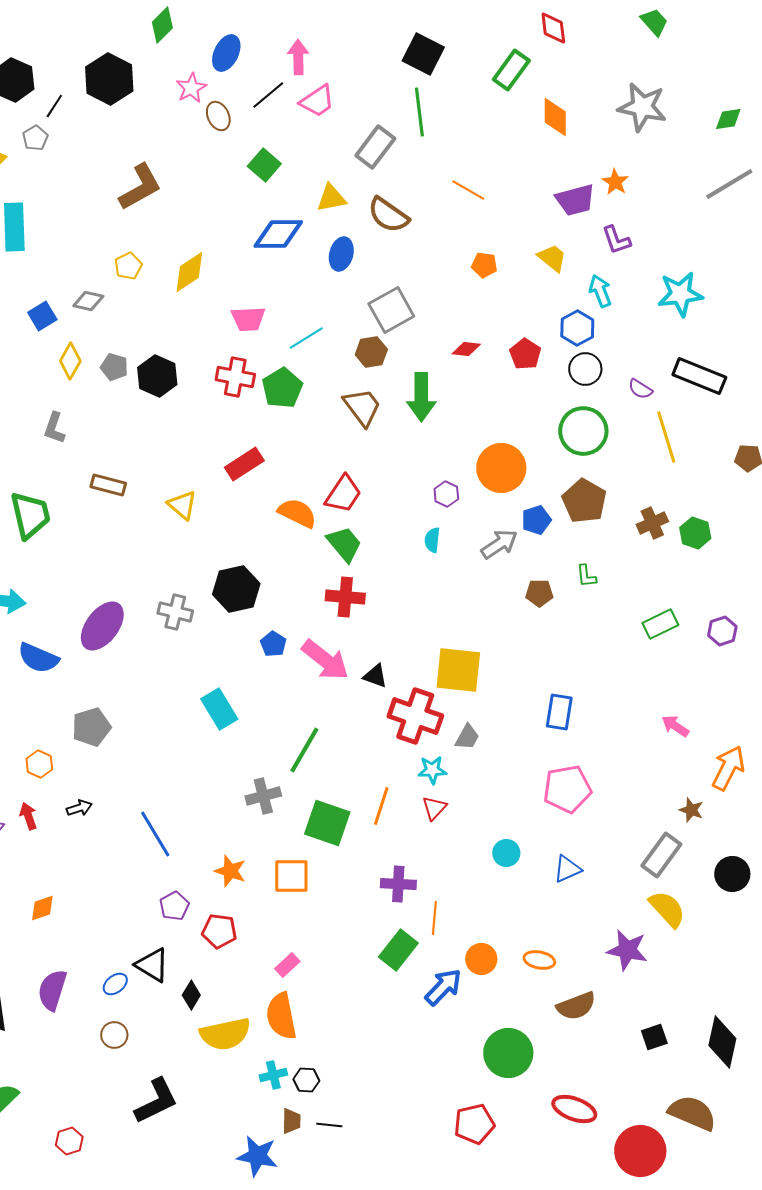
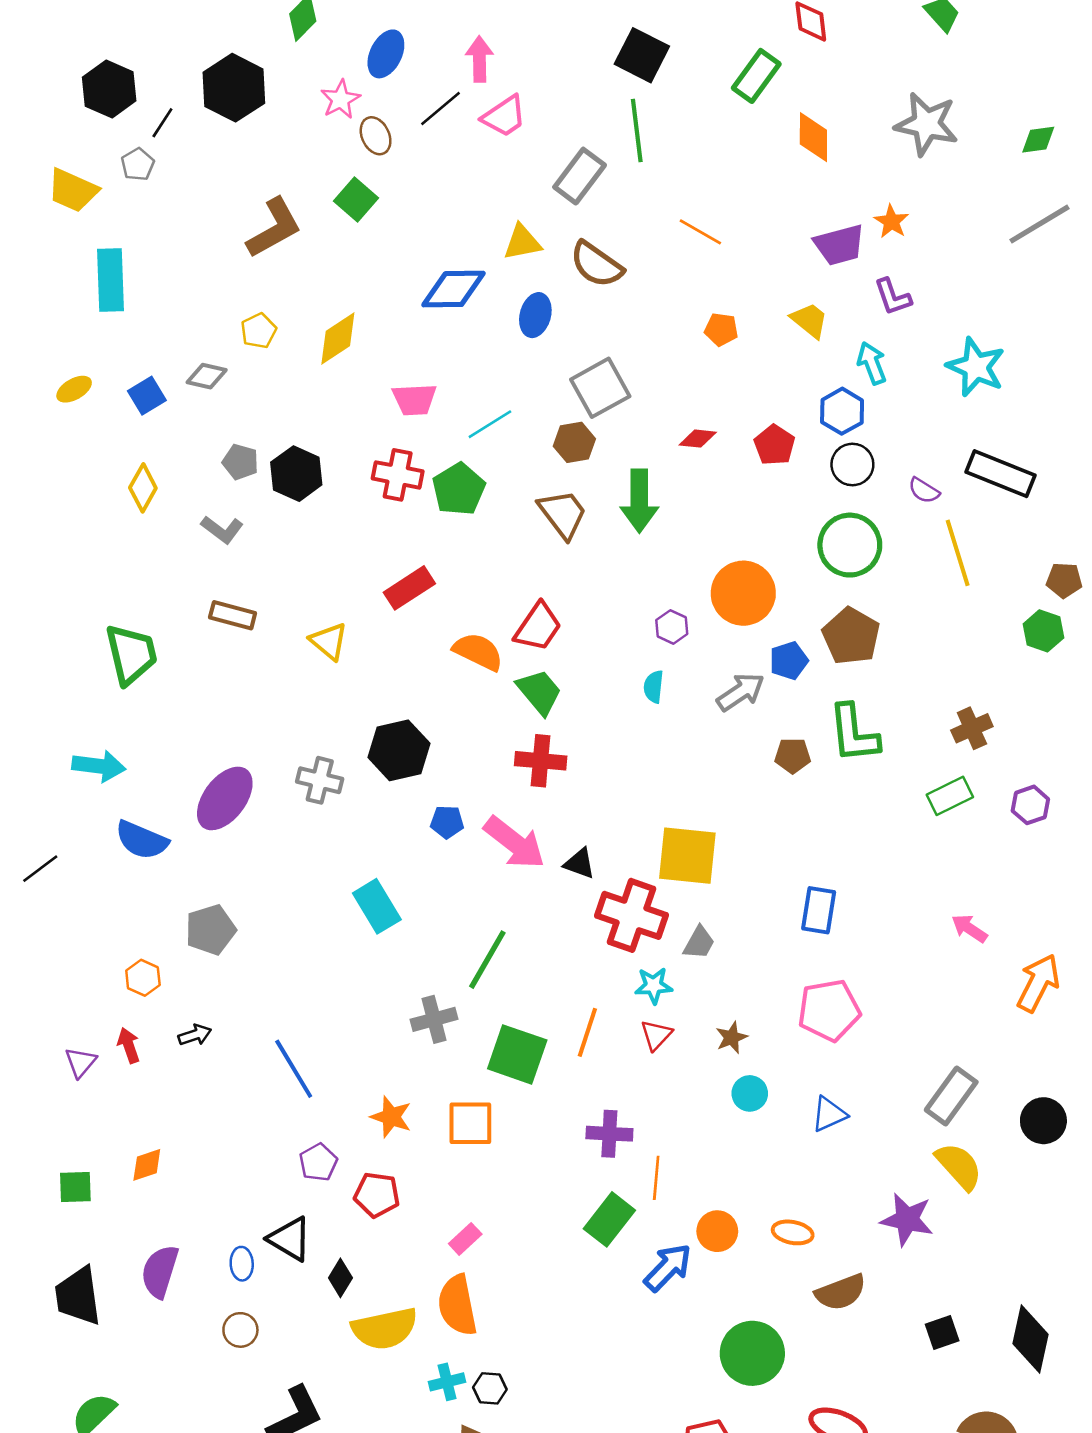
green square: (264, 165) -> (356, 199), moved
cyan star: (680, 294) -> (976, 367), turned 30
yellow diamond: (70, 361) -> (143, 488), moved
gray L-shape: (54, 428) -> (222, 529), moved, turned -72
brown cross: (652, 523) -> (972, 728), moved
green hexagon: (695, 533) -> (1043, 631), moved
green L-shape: (586, 576) -> (854, 733), size x2.0
blue pentagon: (273, 644) -> (447, 822), turned -30
brown star: (691, 810) -> (732, 1038), moved, turned 30
blue ellipse: (115, 984) -> (242, 1264), turned -55

